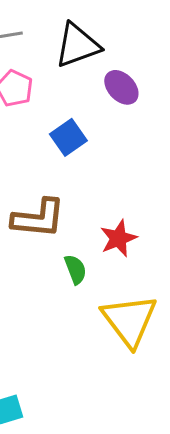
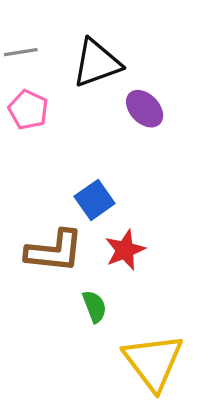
blue square: (68, 137) -> (95, 200), moved
red star: (118, 238) -> (125, 250), moved

